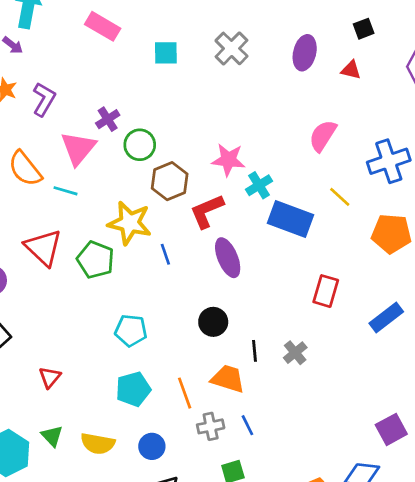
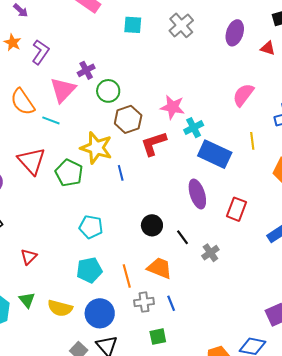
yellow line: (340, 197) -> (252, 141), turned 36
purple ellipse: (228, 258) -> (197, 194), moved
black line: (254, 351) -> (182, 237), moved, turned -35
blue circle: (152, 446) -> (100, 313), size x1.5

